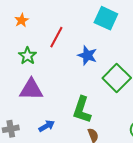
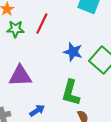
blue star: (87, 55) -> (73, 52), moved
green star: (28, 56) -> (15, 29), moved, turned -30

